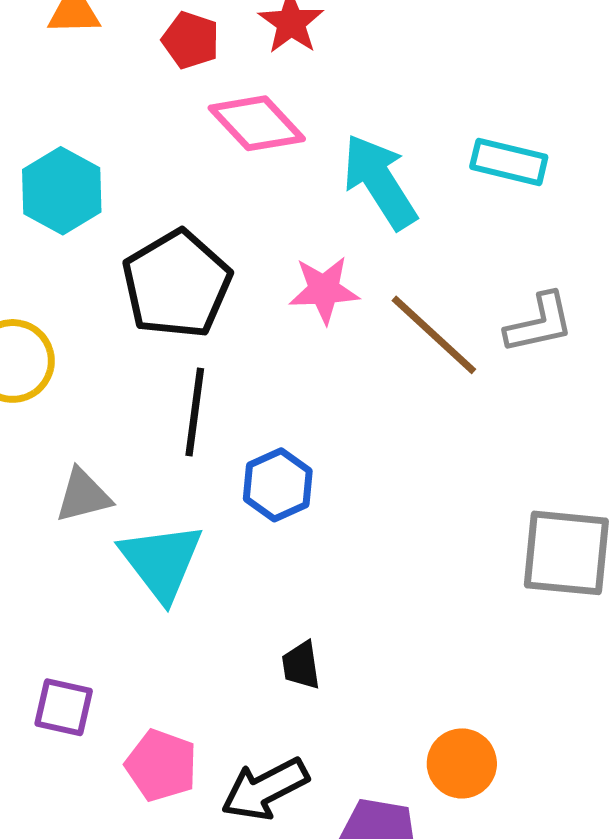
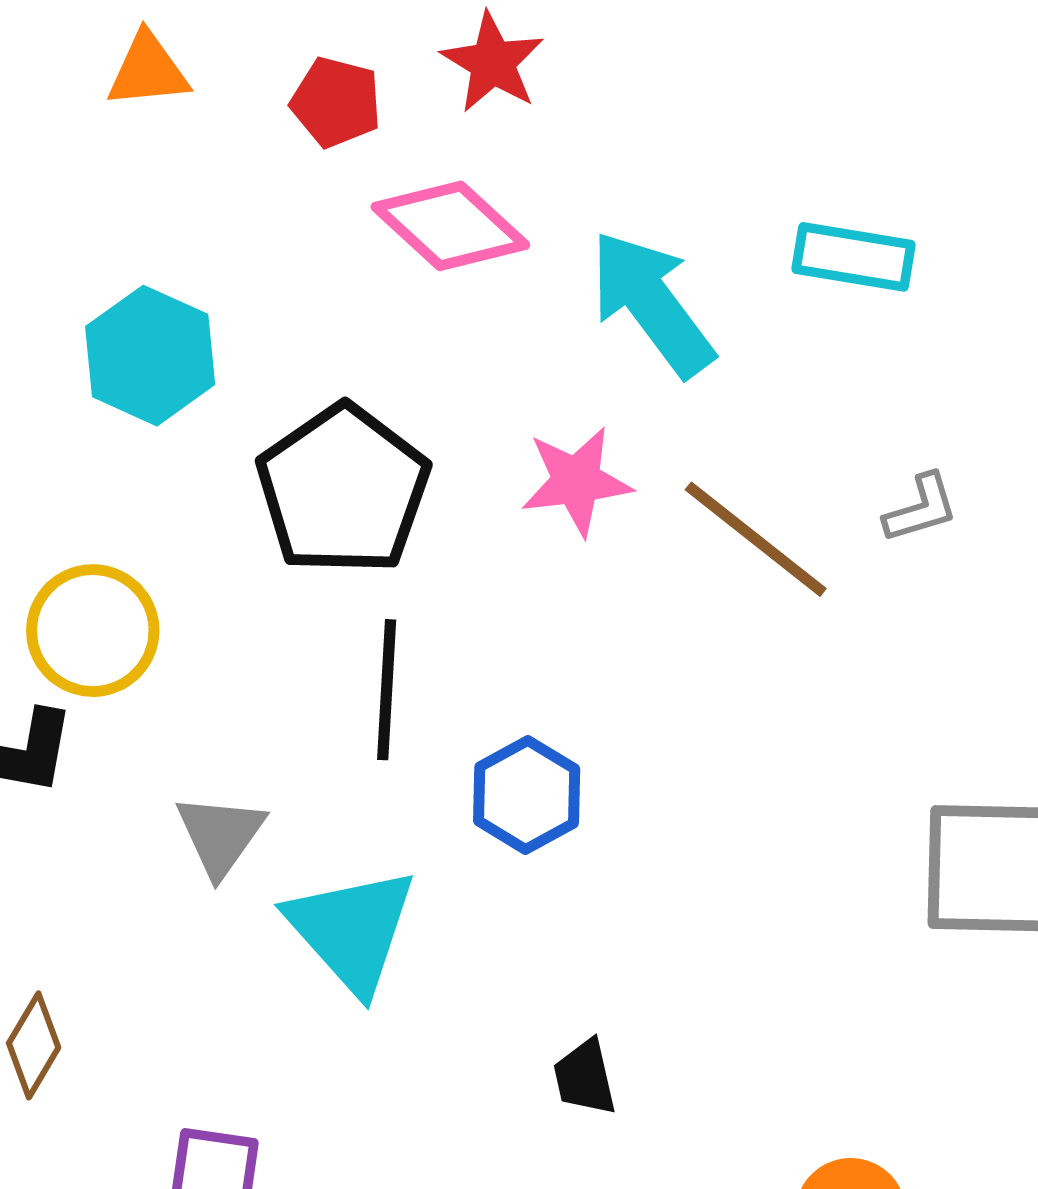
gray L-shape: (539, 323) -> (921, 508), size x0.7
gray triangle: (83, 496) -> (220, 835), turned -36

